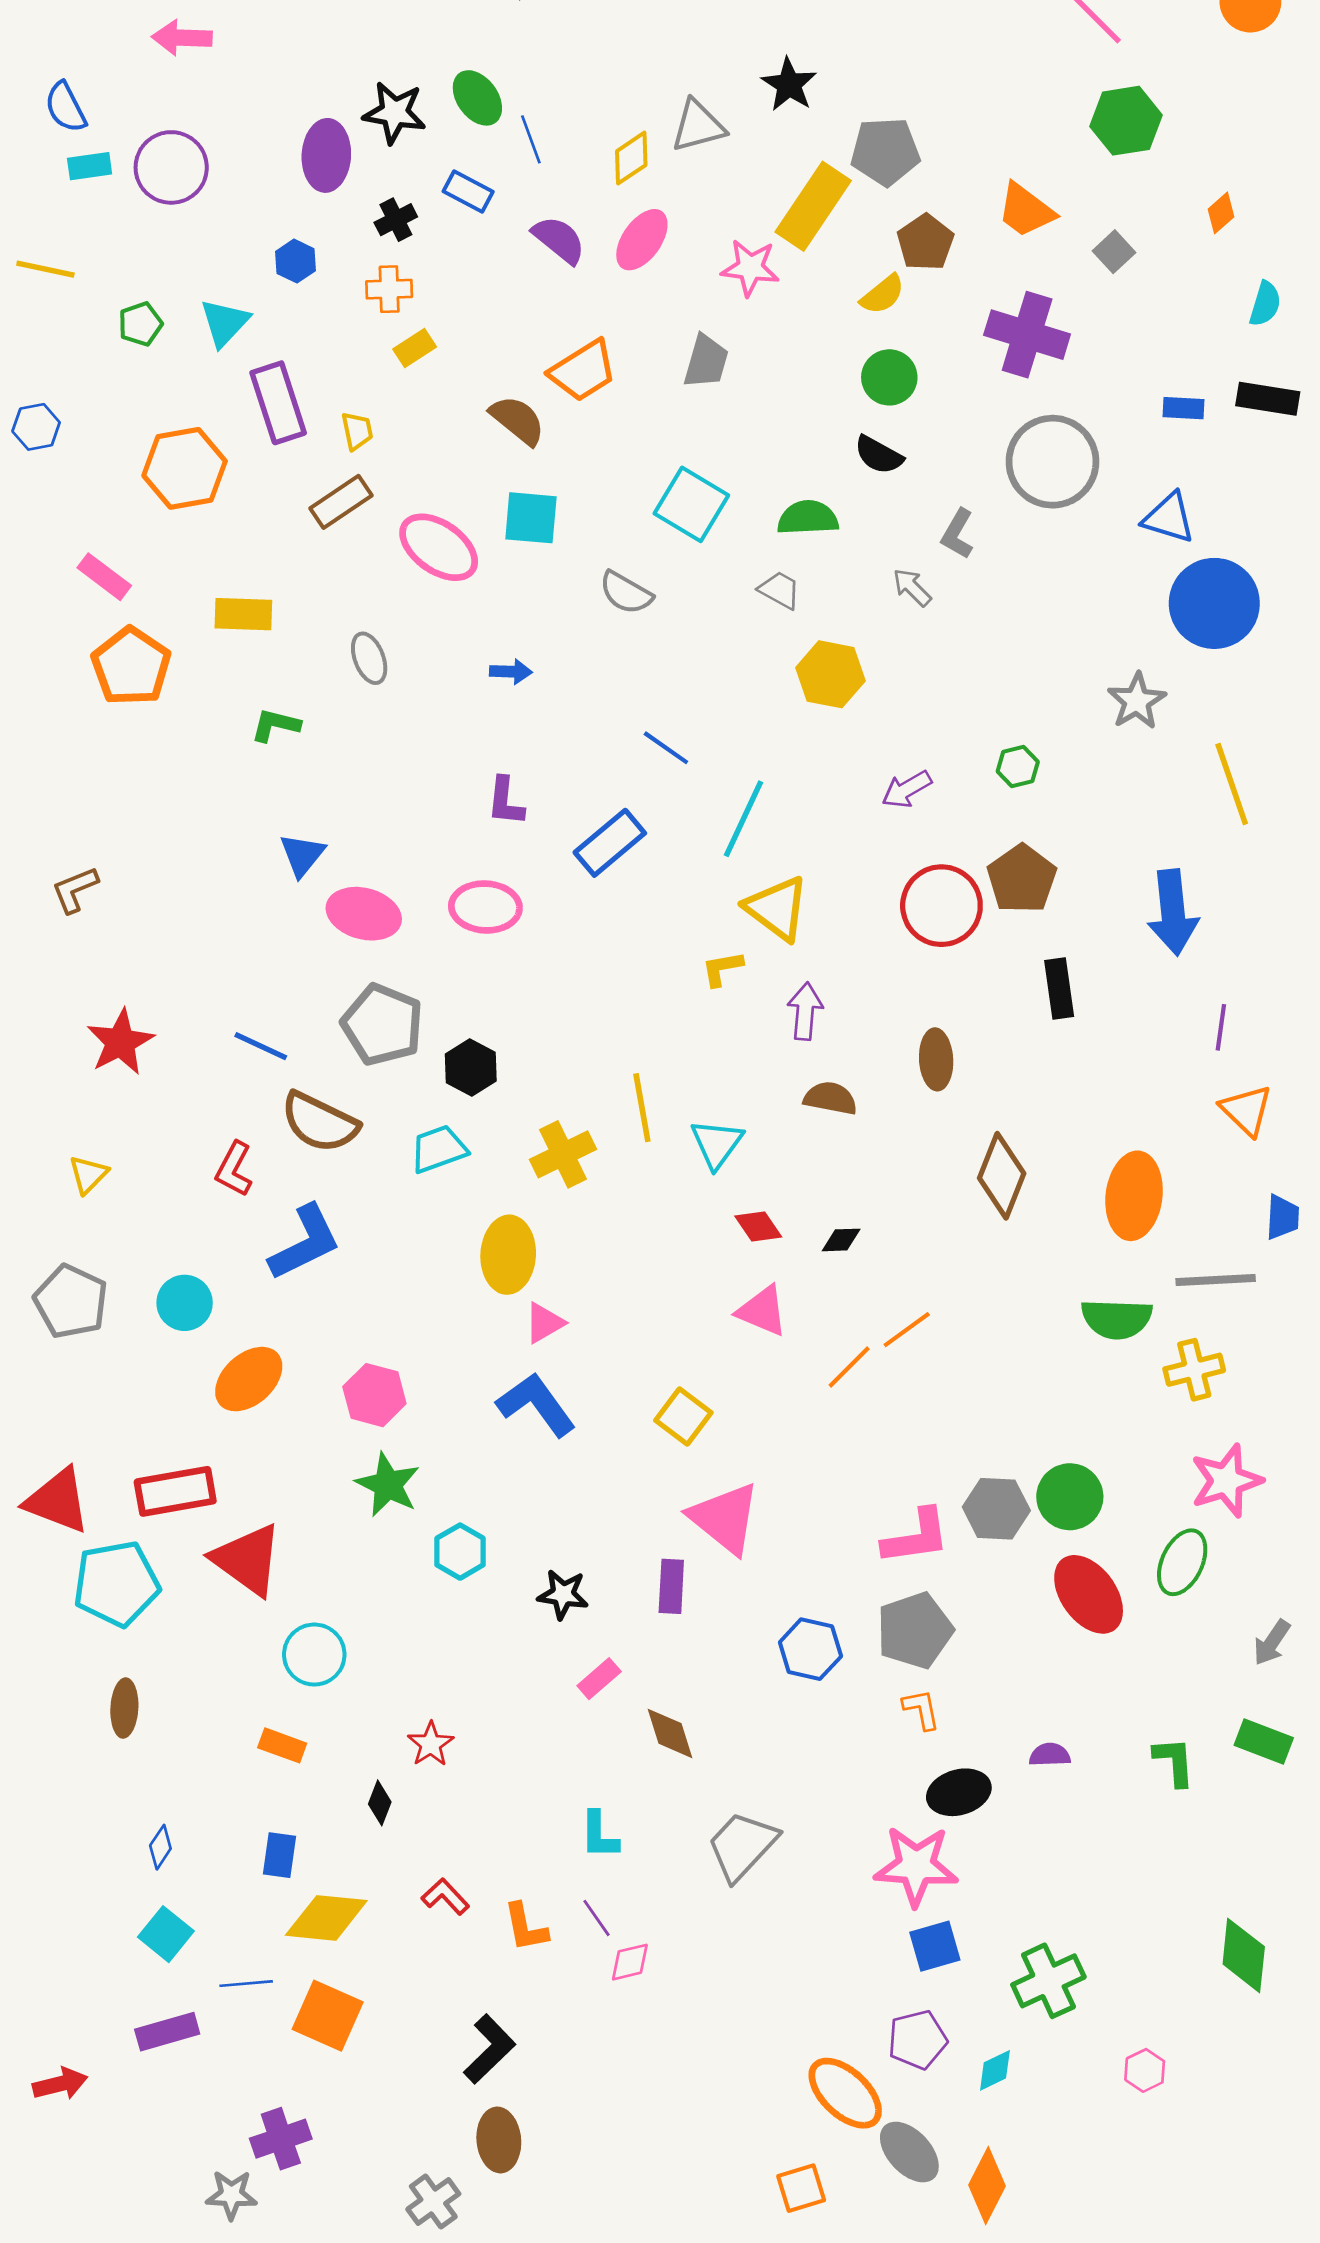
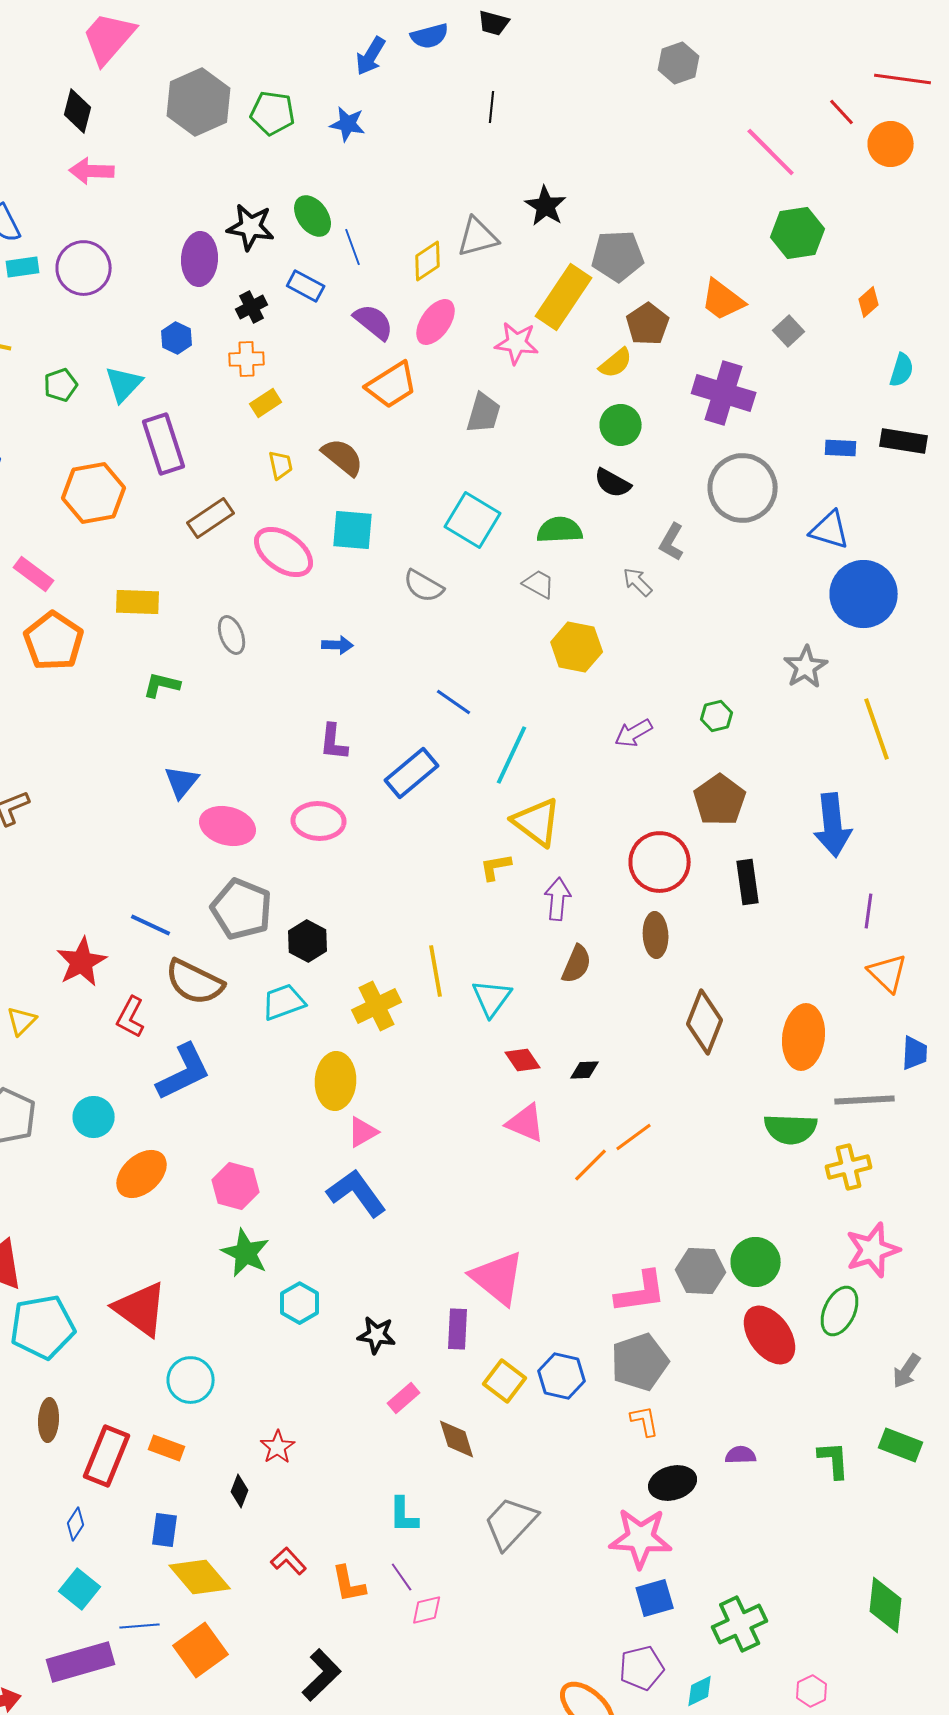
orange trapezoid: (583, 371) -> (392, 385), moved
yellow trapezoid: (357, 431) -> (281, 465), moved
red circle: (941, 906) -> (660, 862), moved
red star: (120, 1042) -> (82, 962), moved
brown semicircle: (830, 1098) -> (577, 964), turned 102
yellow square: (683, 1416) -> (505, 1381), moved
red rectangle: (175, 1491) -> (107, 1456), moved, turned -58
yellow diamond: (326, 1918) -> (200, 1577), turned 44
orange square: (328, 2016) -> (201, 1650), turned 30
purple rectangle: (167, 2032) -> (81, 1662), size x1.4

